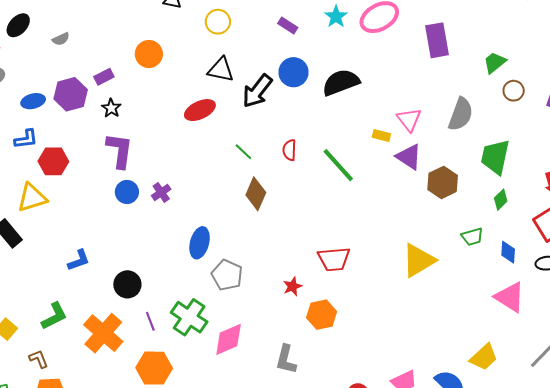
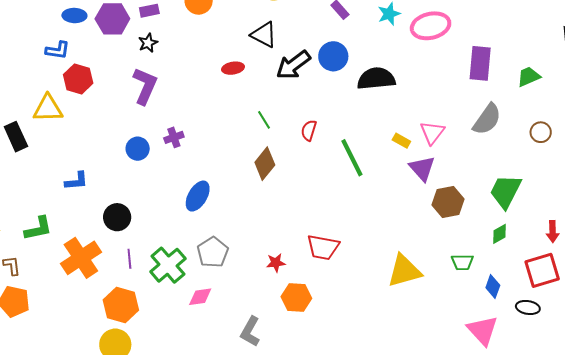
green trapezoid: (495, 62) -> (529, 77), moved
red ellipse: (200, 110) -> (233, 68), size x0.7
gray semicircle: (461, 114) -> (487, 119), moved
blue circle: (127, 192) -> (138, 149), moved
gray pentagon: (227, 275) -> (213, 252), moved
pink diamond: (229, 339) -> (200, 297), size x0.7

